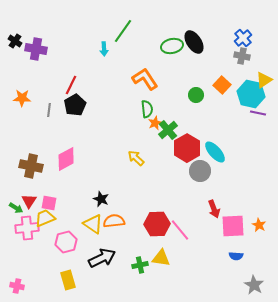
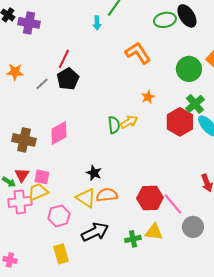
green circle: (196, 95) -> (189, 69), size x1.6
green semicircle: (147, 109) -> (114, 125), moved
gray line: (49, 110) -> (42, 84), turned 40
green cross: (168, 130) -> (195, 104), moved
yellow arrow: (136, 158) -> (129, 122), moved, turned 108
gray circle: (200, 171) -> (193, 227), moved

